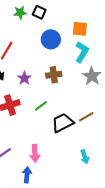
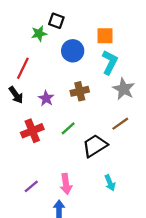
green star: (20, 13) -> (39, 34), moved
brown line: (86, 117) -> (120, 124), moved
cyan arrow: (85, 157) -> (110, 183), moved

